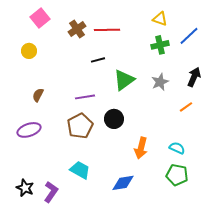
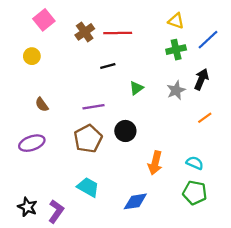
black arrow: (194, 77) -> (201, 79), moved
green triangle: (124, 80) -> (136, 88), size x0.6
brown semicircle: (38, 95) -> (42, 105), turned -64

